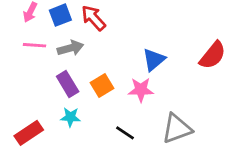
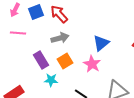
gray arrow: (70, 48) -> (60, 38), moved
pink star: (141, 90) -> (92, 64), turned 30
cyan star: (70, 117) -> (51, 80), moved

